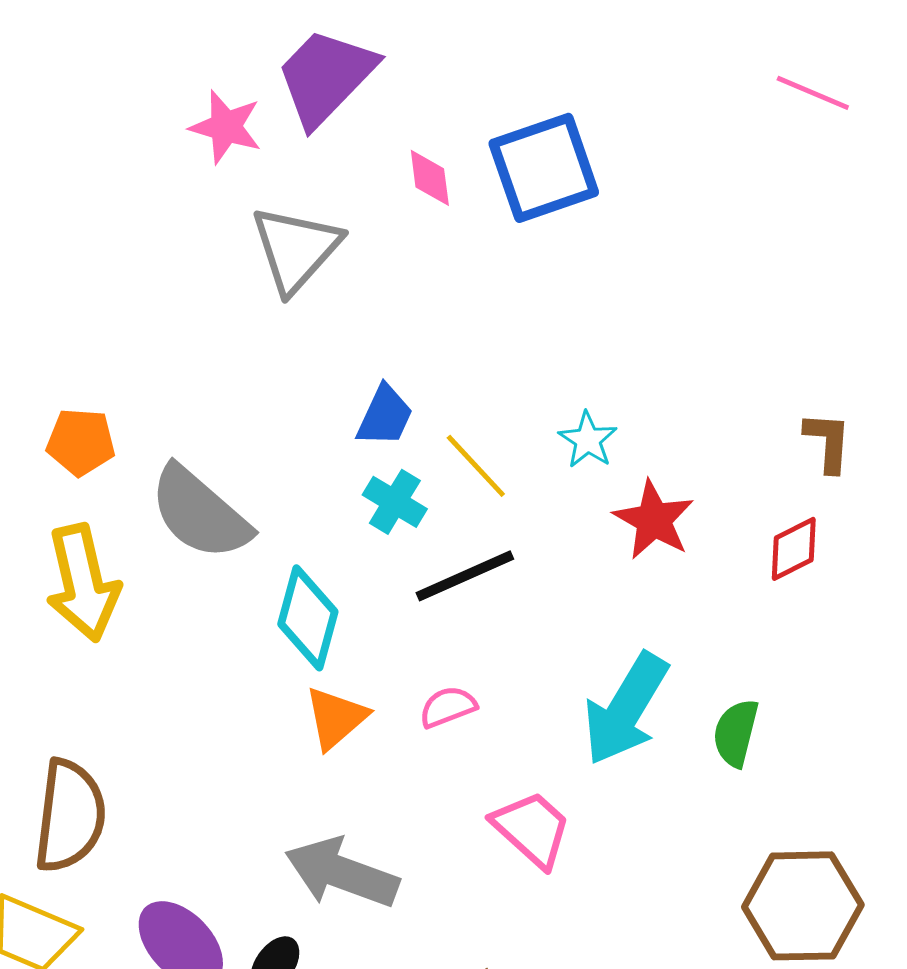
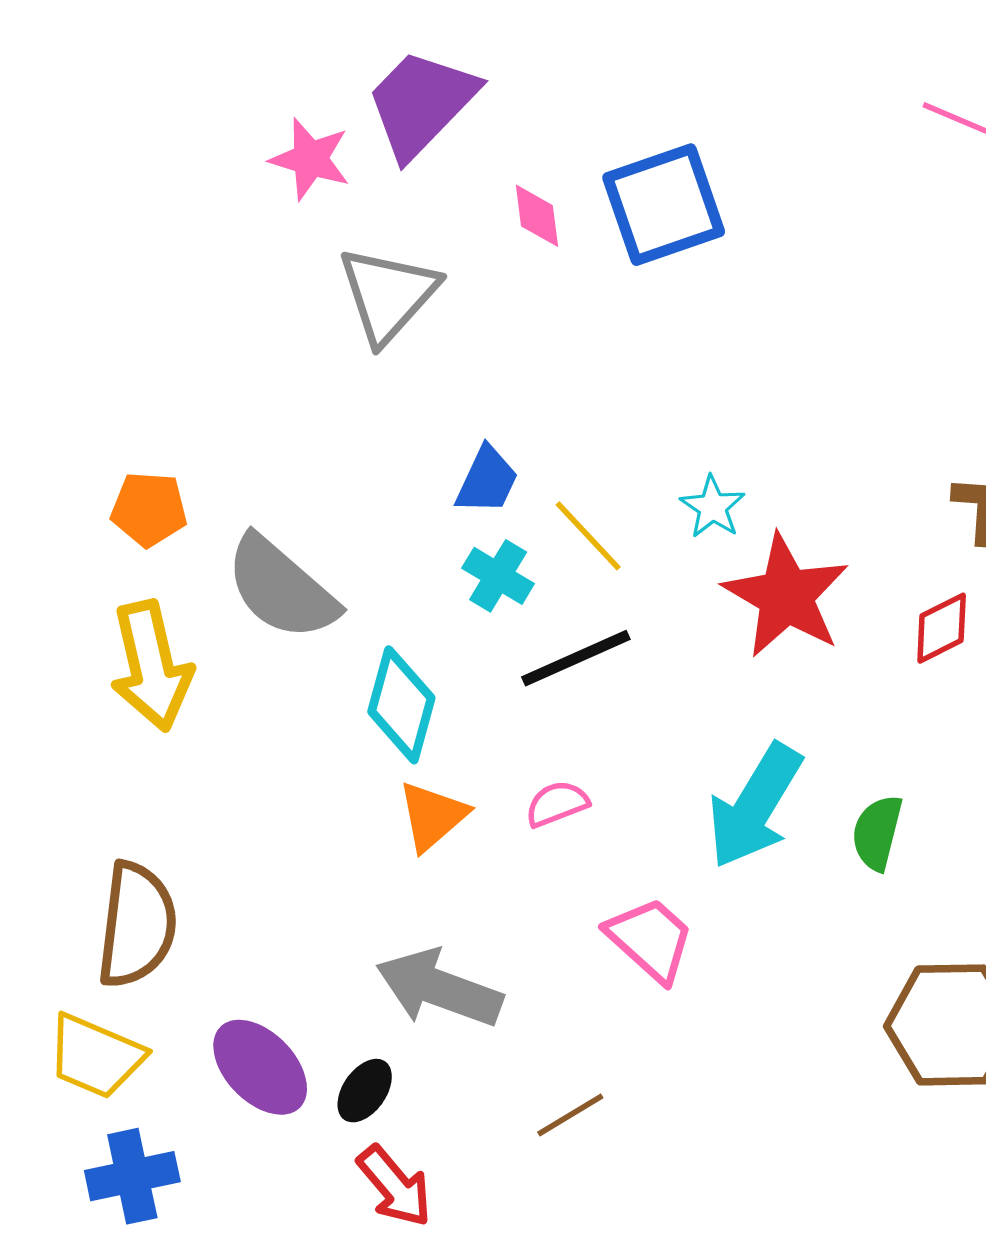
red star: (654, 520) -> (786, 596), size x1.4

